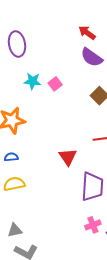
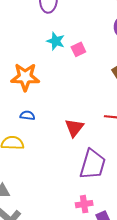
blue semicircle: (11, 157) -> (27, 115), moved

